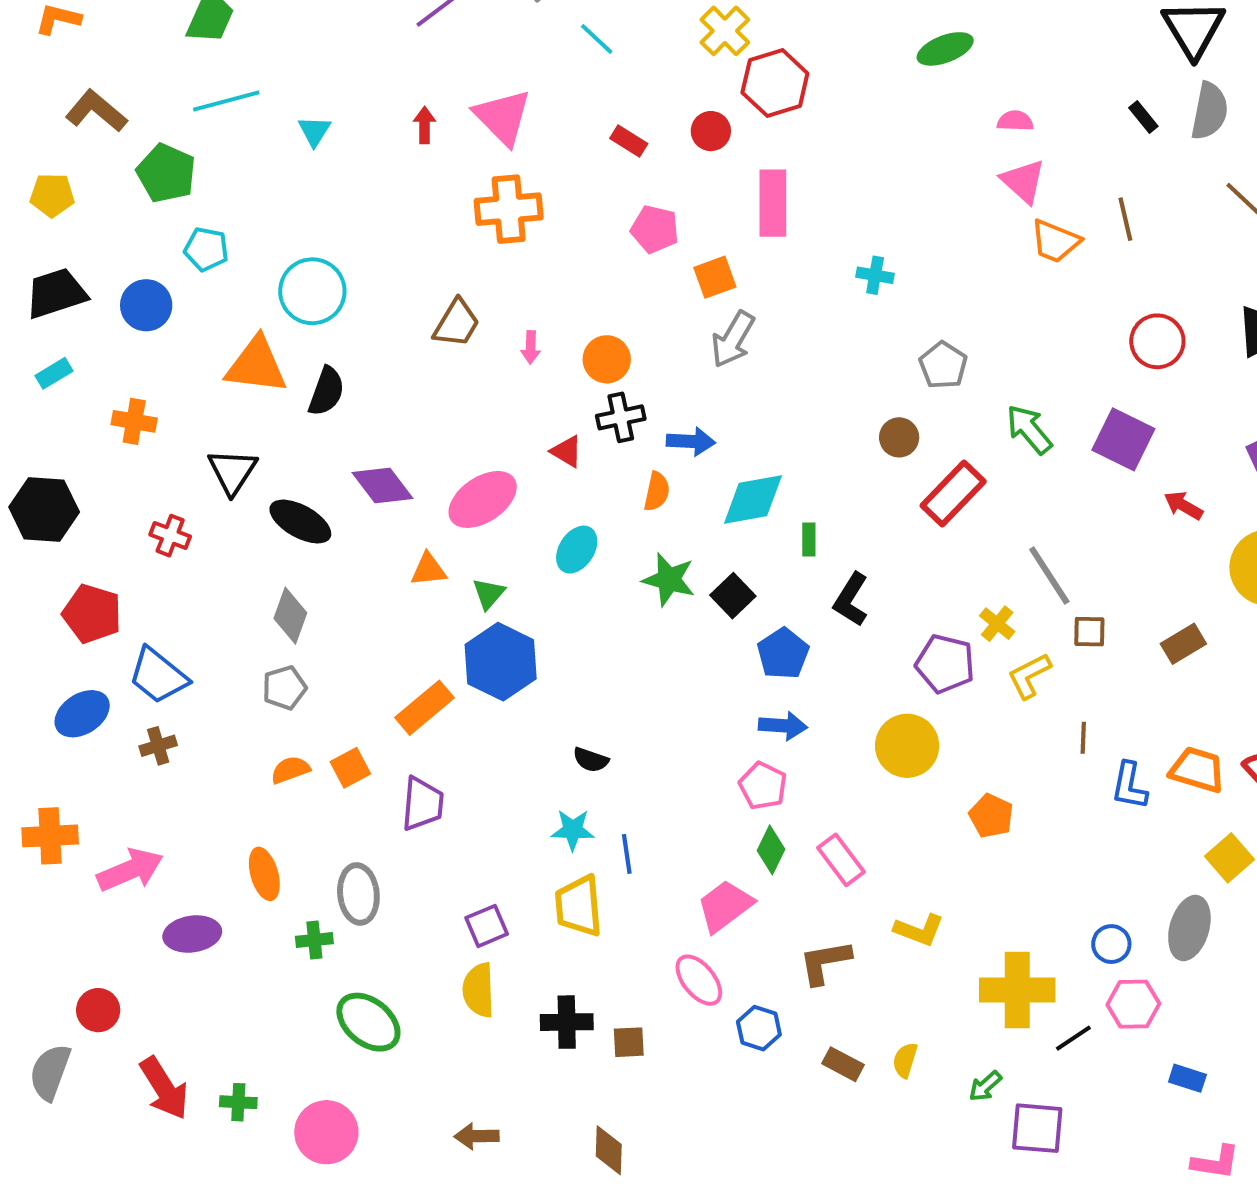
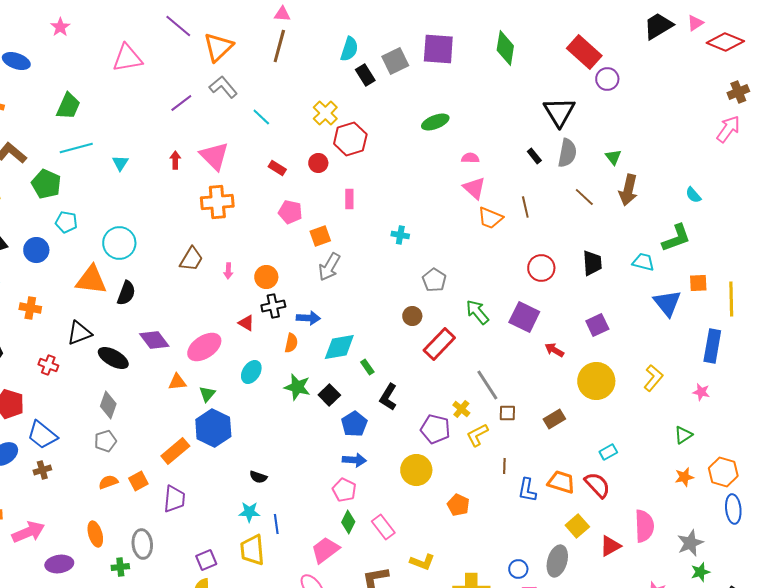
pink rectangle: (773, 203) -> (349, 199), size x0.6
black triangle: (232, 471) -> (79, 333), turned 36
green rectangle: (809, 540) -> (367, 367), turned -35

